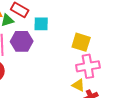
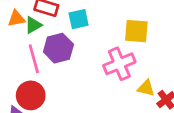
pink cross: (88, 66) -> (119, 64), moved

